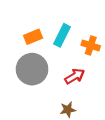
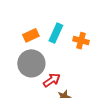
red arrow: (75, 76) -> (52, 80), moved

